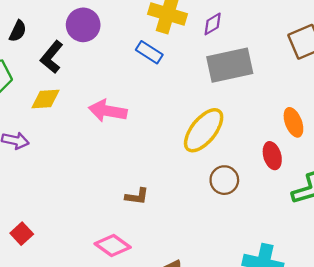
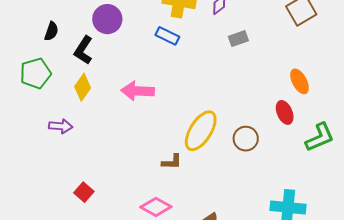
gray rectangle: (230, 65) -> (238, 39), size x0.5
yellow diamond: (46, 99) -> (83, 87), turned -44
yellow ellipse: (204, 130) -> (201, 131), moved
red square: (22, 234) -> (84, 192), moved

